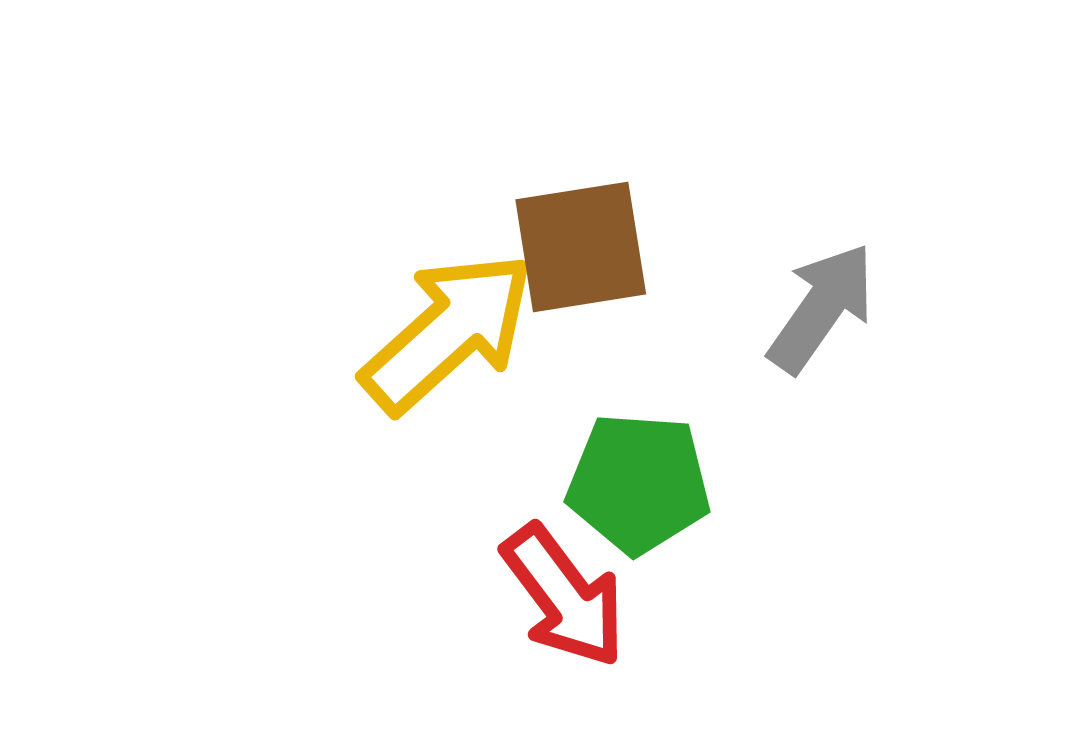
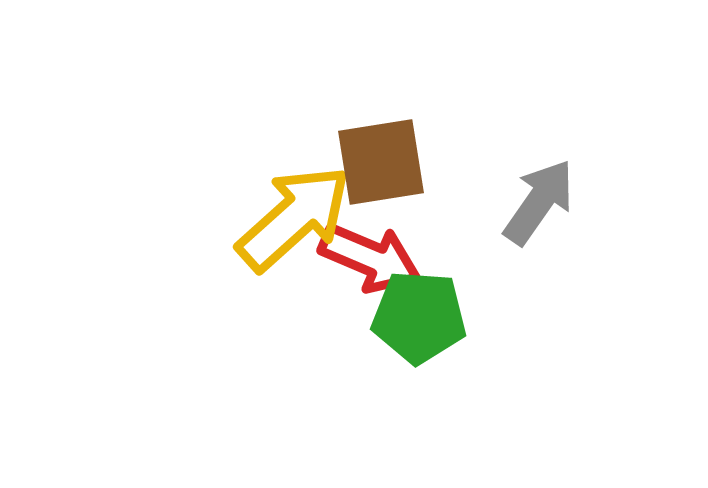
red arrow: (564, 596) -> (370, 258), moved, turned -30

